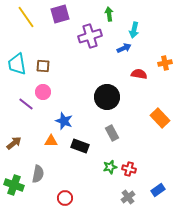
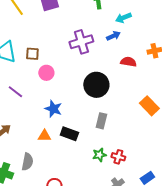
cyan arrow: (134, 30) -> (123, 18), turned 56
purple cross: (90, 36) -> (81, 42), moved
pink circle: (43, 92) -> (46, 73), moved
gray rectangle: (112, 133) -> (101, 121), turned 42
orange triangle: (51, 141) -> (44, 136), moved

